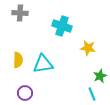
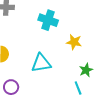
cyan triangle: (43, 64) -> (41, 63), moved

